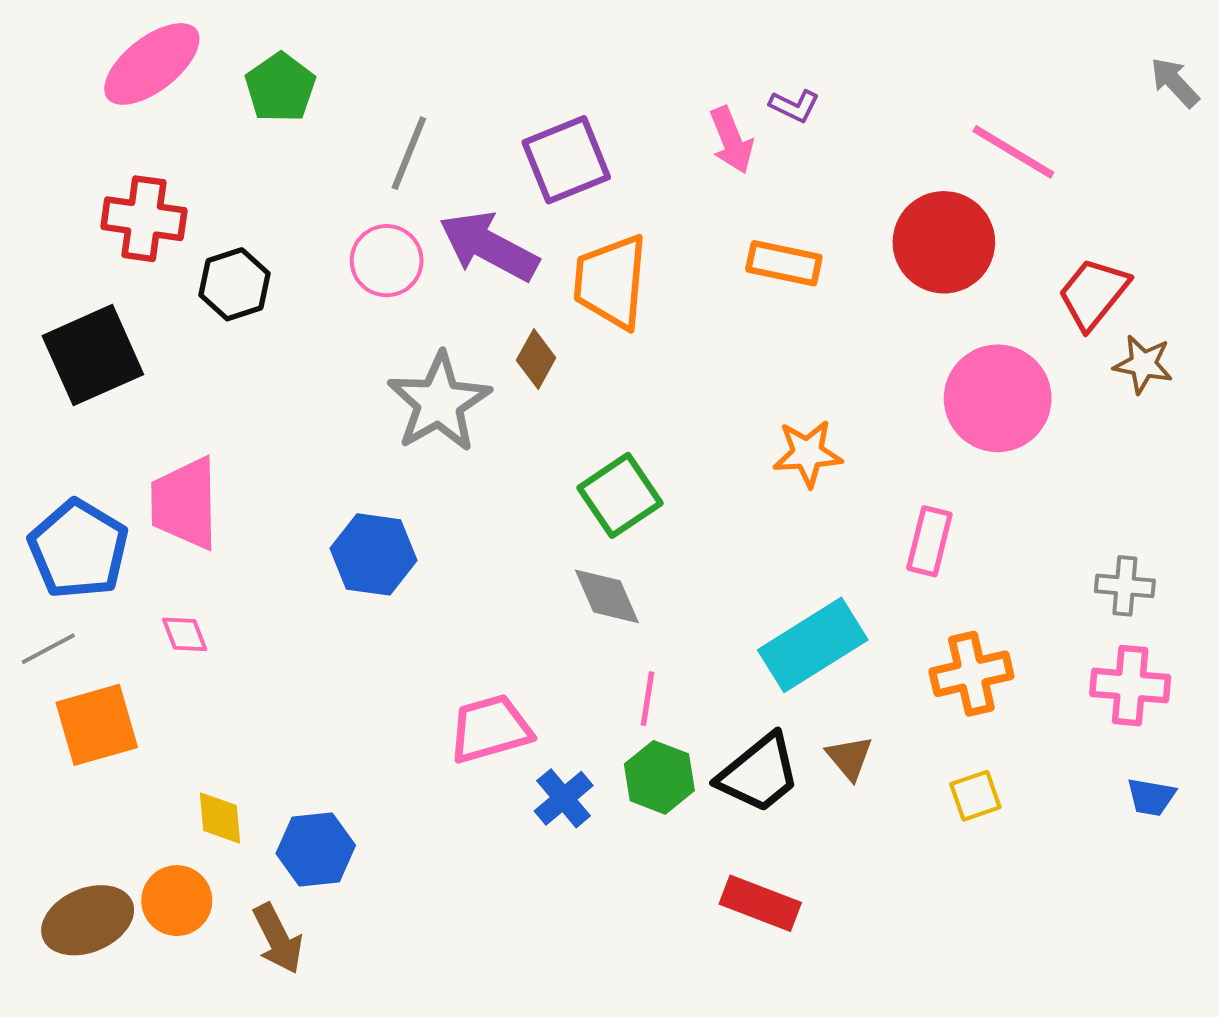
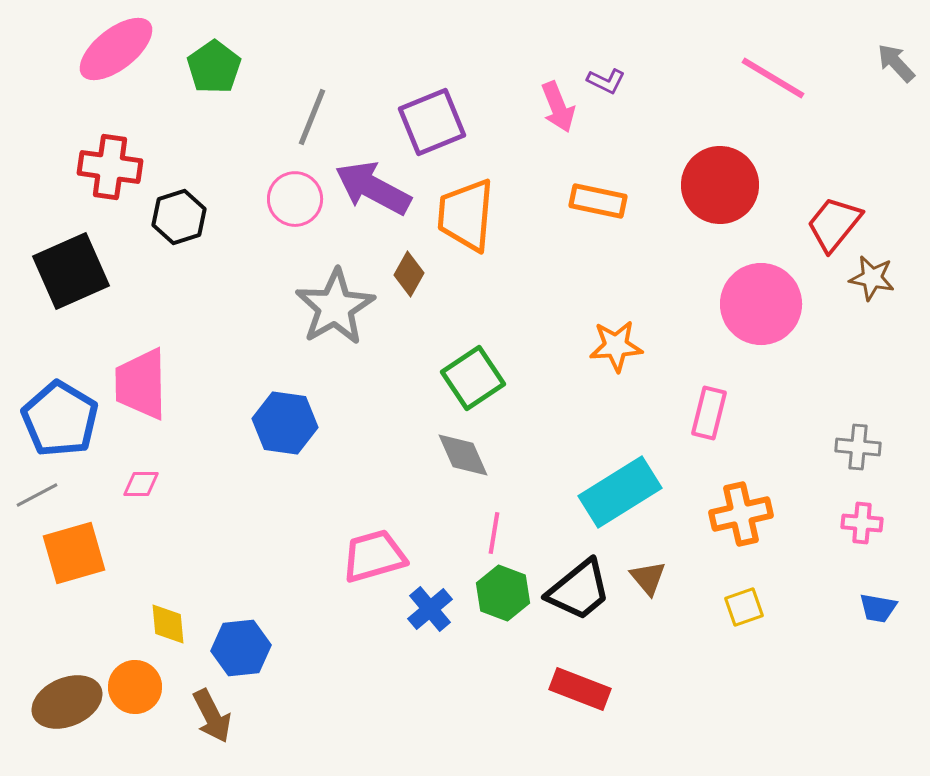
pink line: (1013, 152) -> (773, 78), moved
pink diamond: (185, 634) -> (141, 484), turned -69
pink cross: (1130, 686) -> (862, 523), size x0.7

